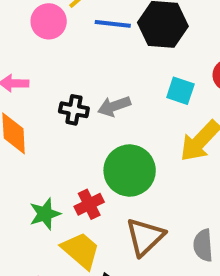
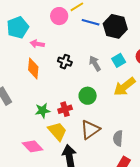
cyan square: (180, 91) -> (119, 60), turned 32
gray arrow: (114, 106) -> (95, 63), moved, turned 70
green circle: (130, 171) -> (88, 96), size x0.7

